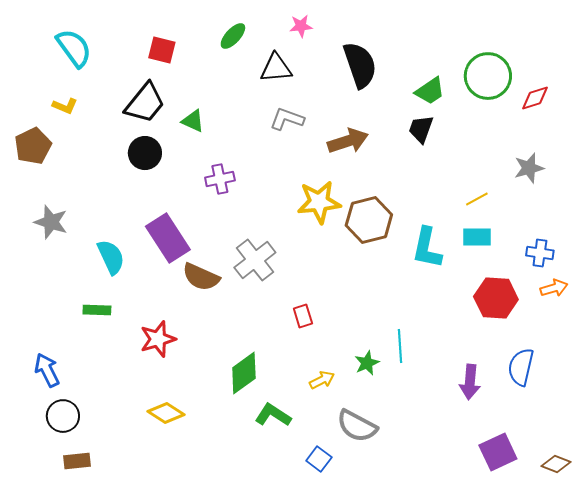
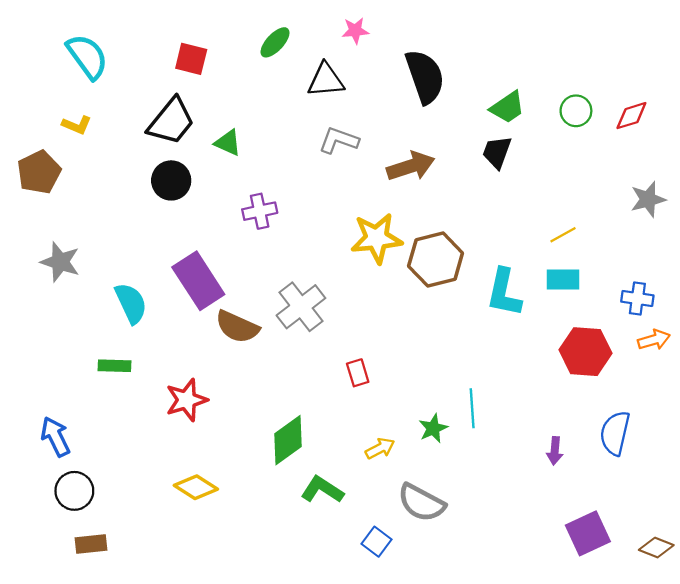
green circle: (488, 76) -> (576, 111), moved, size x0.6
gray star: (529, 168) -> (648, 199), moved
purple arrow: (470, 382) -> (555, 451), size x0.7

